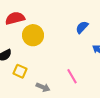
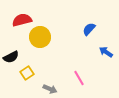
yellow square: (20, 71) -> (27, 73), turned 32

